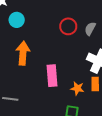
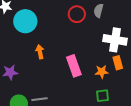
cyan circle: (17, 20) -> (25, 21), size x1.5
orange arrow: (23, 53) -> (40, 52), size x0.6

